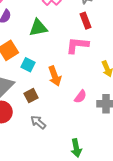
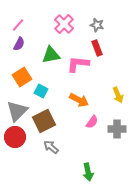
pink L-shape: (77, 45) -> (78, 64), moved
orange arrow: (55, 76) -> (79, 100), moved, turned -42
brown square: (31, 96) -> (44, 121), size x1.6

